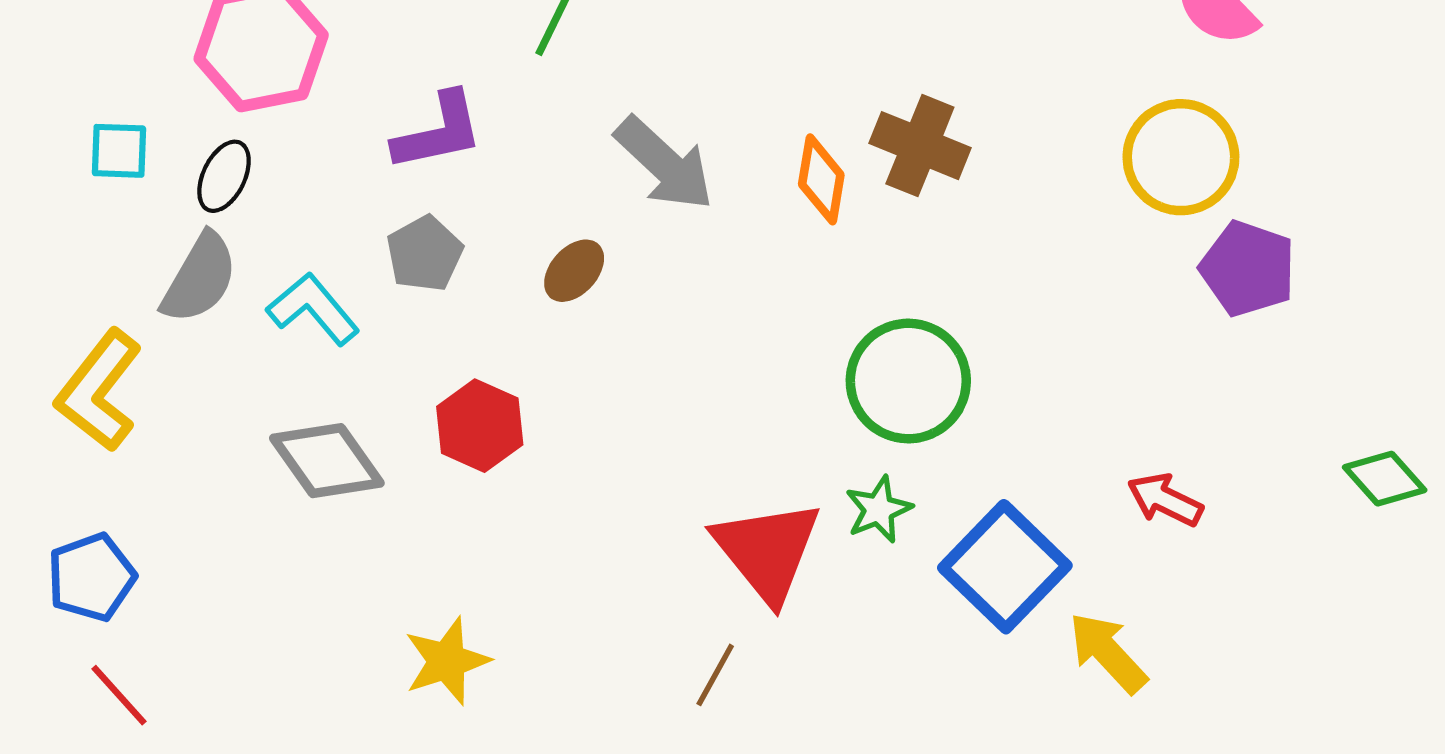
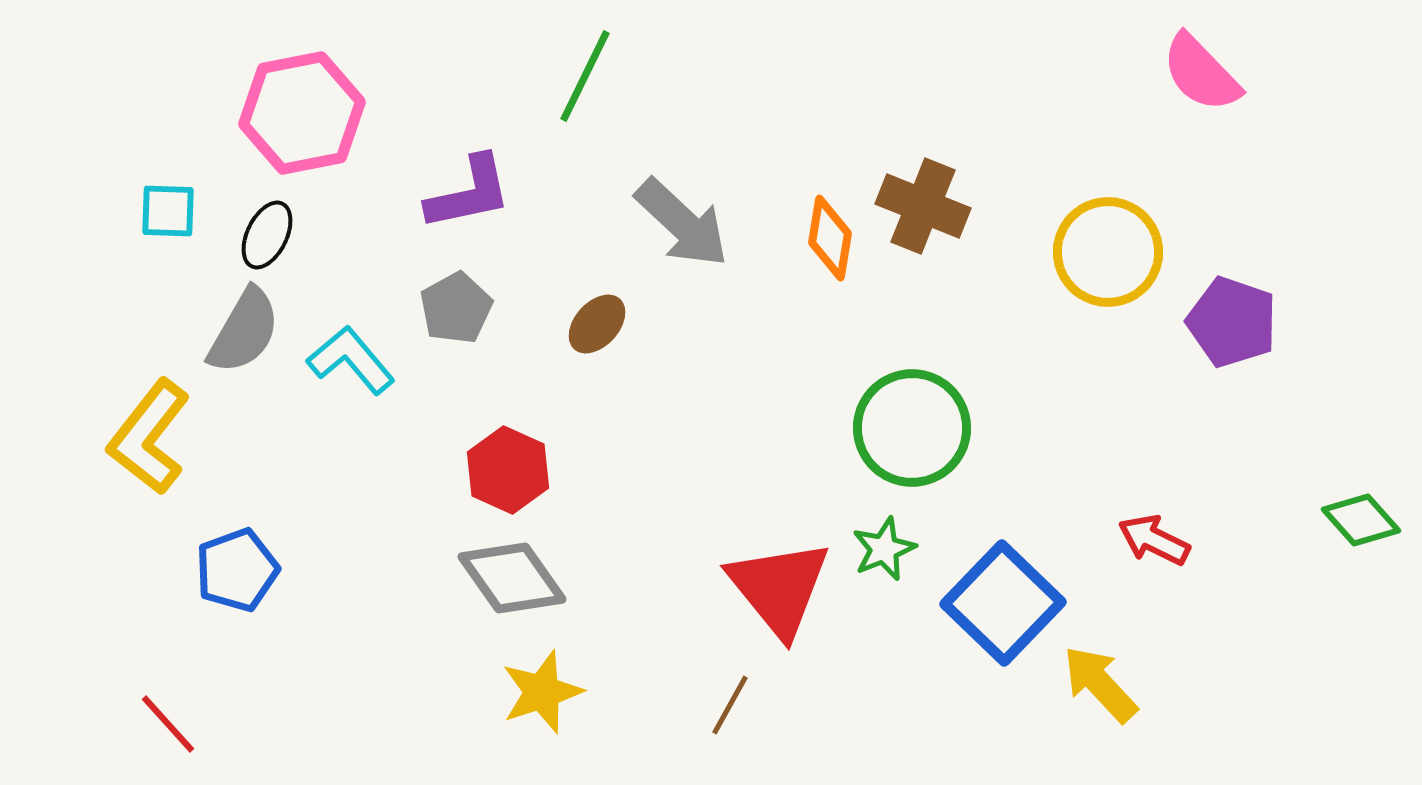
yellow circle: (1181, 157) -> (1108, 252), moved
gray diamond: (327, 461) -> (512, 578), moved
blue pentagon: (91, 577) -> (237, 570), moved
yellow star: (447, 661) -> (542, 692), moved

